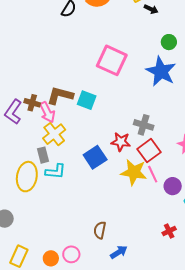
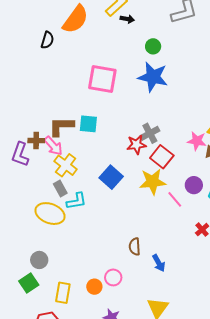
gray cross: (144, 125) -> (150, 133), turned -30
red star: (121, 142) -> (136, 145), moved
pink line: (153, 174) -> (175, 199), moved
yellow ellipse: (27, 177) -> (50, 214), turned -64
blue arrow: (119, 252) -> (159, 263), turned 108

